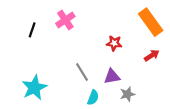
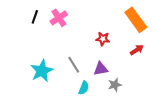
black line: (32, 30) -> (35, 17), moved
cyan star: (34, 88) -> (42, 71), moved

